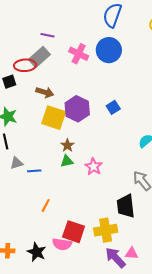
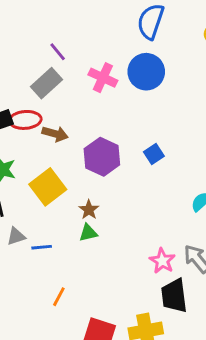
purple line: (47, 35) -> (58, 52), turned 40
red ellipse: (25, 65) -> (25, 120), moved
yellow square: (54, 118) -> (48, 187), moved, turned 35
pink star: (94, 167) -> (162, 261), moved

